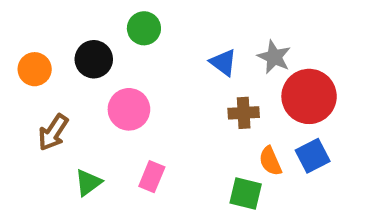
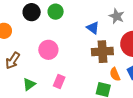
gray star: (274, 57) -> (117, 16), moved
black circle: (94, 59) -> (32, 12), moved
brown cross: (244, 113) -> (102, 52), size x1.5

